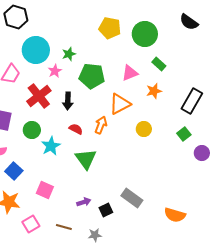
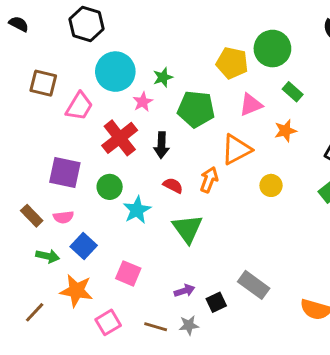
yellow pentagon: (110, 28) -> (232, 63), moved
gray star: (95, 235) -> (189, 325), moved

